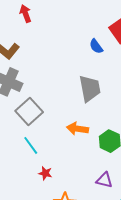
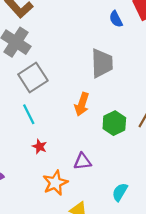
orange arrow: (77, 129) -> (82, 104), turned -90
purple triangle: (104, 180) -> (82, 161), moved, turned -30

